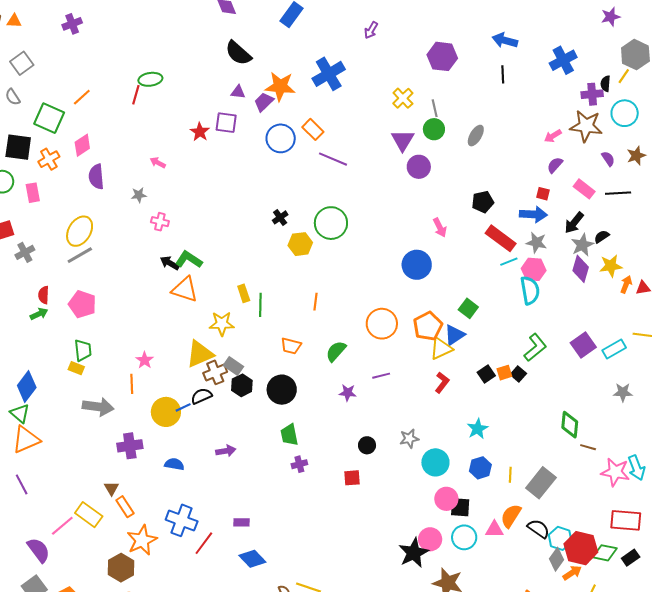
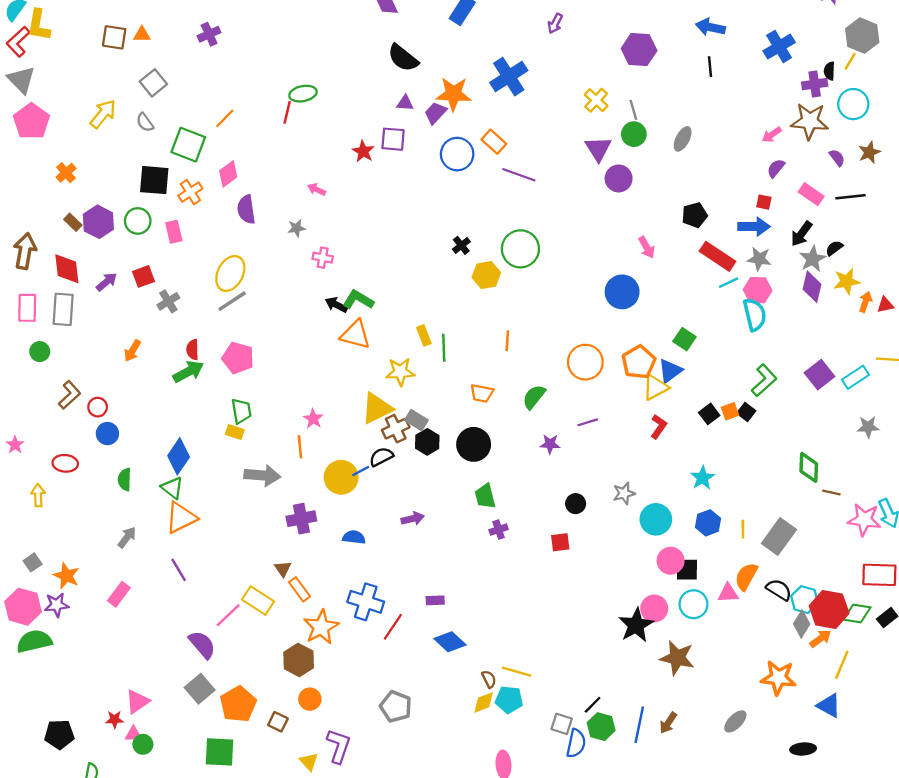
green arrow: (39, 314) -> (188, 372), size x1.5

